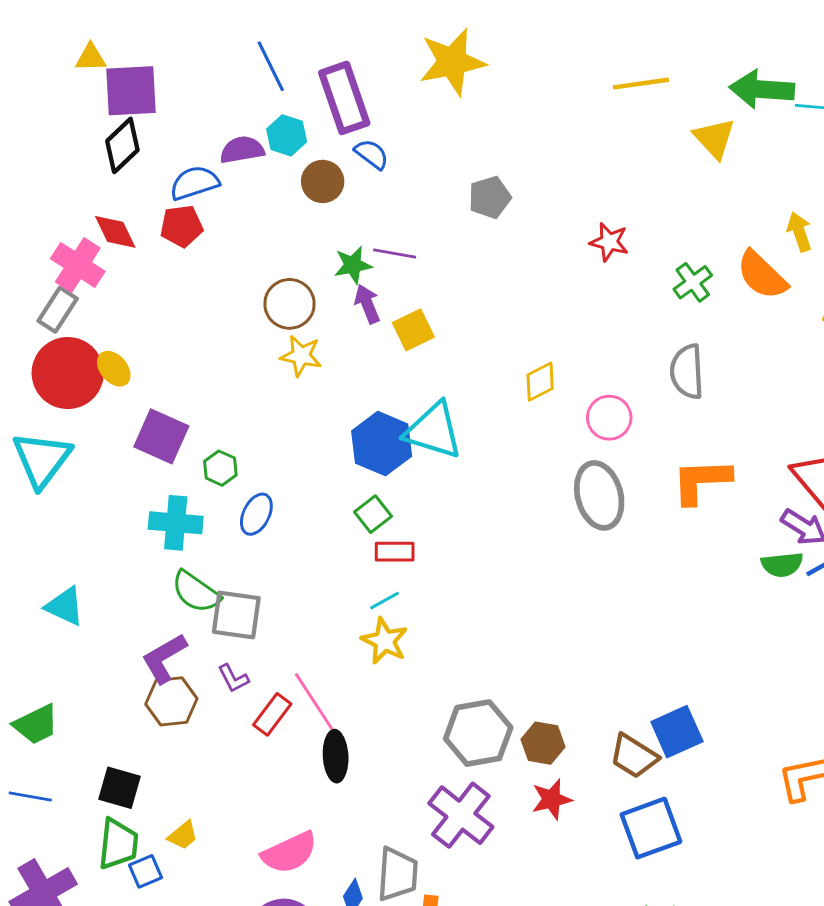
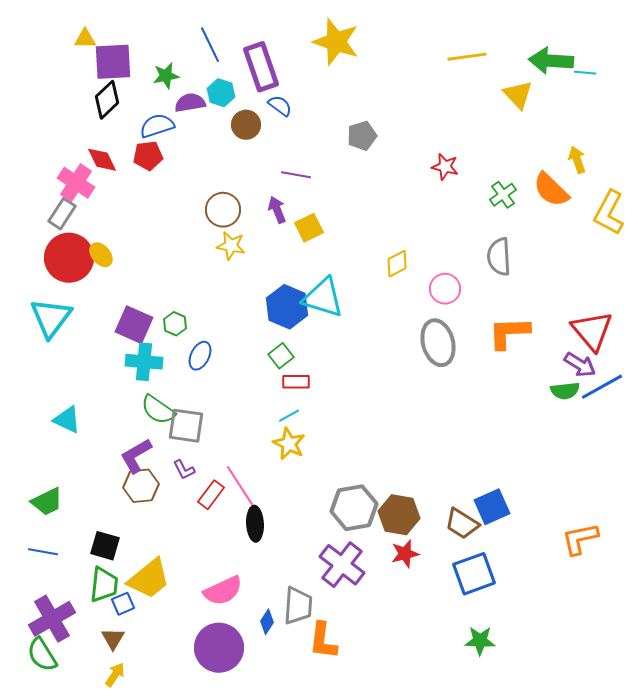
yellow star: (452, 62) -> (336, 42), turned 30
green star: (353, 265) -> (166, 76), moved
purple square: (161, 436) -> (134, 325), moved
brown hexagon: (543, 743) -> (399, 515), size x1.4
yellow trapezoid: (183, 835) -> (149, 579), size x2.0

